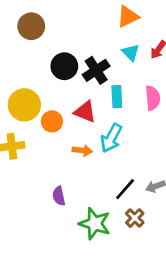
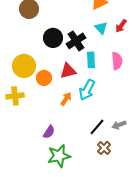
red triangle: (85, 112) -> (68, 71), turned -36
orange arrow: (82, 150) -> (66, 99), turned -64
purple semicircle: (59, 196) -> (49, 132), turned -136
green star: (95, 224) -> (59, 156), moved, turned -30

